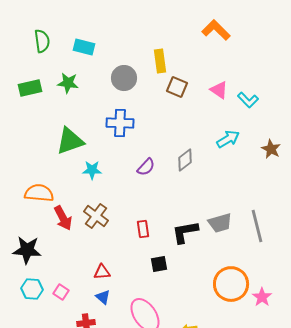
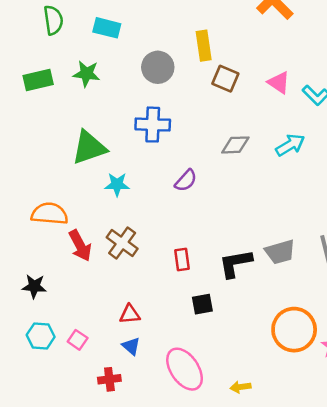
gray diamond: (185, 160) -> (235, 145), moved, turned 35
black star: (27, 250) -> (34, 286), size x0.7

